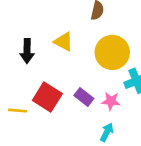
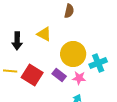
yellow circle: (112, 52) -> (73, 54), moved
yellow line: (18, 111) -> (10, 71), moved

